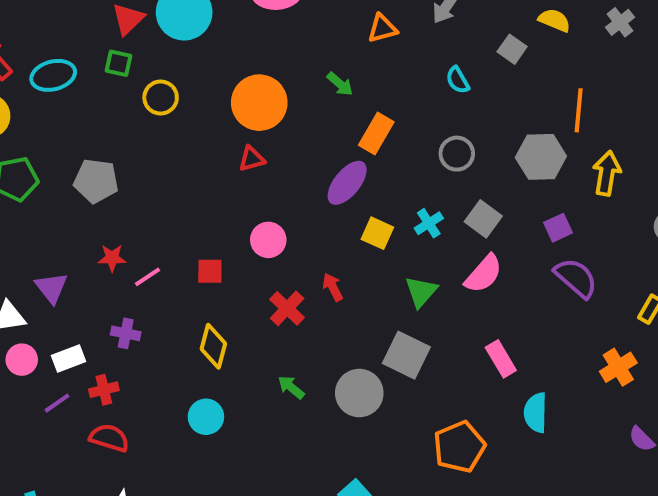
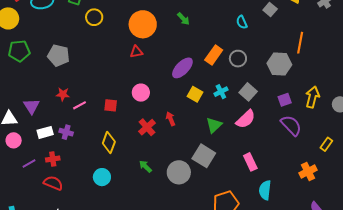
orange rectangle: (376, 133) -> (214, 55), moved
yellow arrow: (607, 173) -> (312, 97), moved
white rectangle: (68, 359) -> (45, 132), moved

